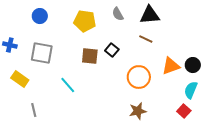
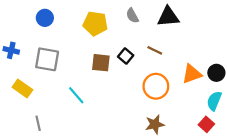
brown line: (146, 39) -> (155, 50), moved

